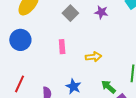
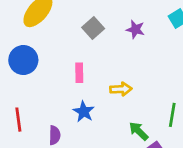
red line: (19, 84) -> (18, 120), turned -36
blue star: (73, 87) -> (84, 112), moved

